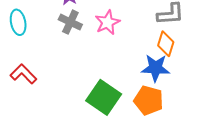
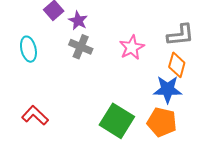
pink star: (107, 22) -> (132, 47), moved
red L-shape: (23, 74) -> (35, 115), moved

